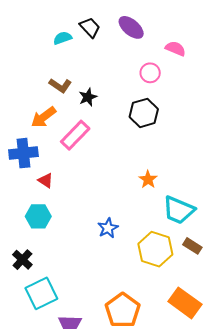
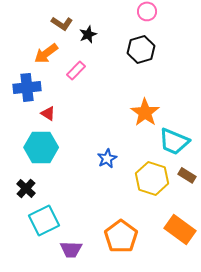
pink rectangle: (75, 135) -> (76, 70), size x0.7
orange star: (148, 179) -> (145, 112), size x1.6
cyan hexagon: (38, 216) -> (41, 147), size x1.4

